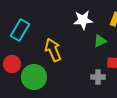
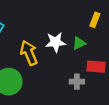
white star: (83, 20) -> (56, 42), moved

